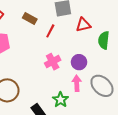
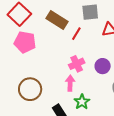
brown rectangle: (30, 19) -> (57, 20), size x1.5
pink arrow: (77, 83) -> (70, 83), moved

